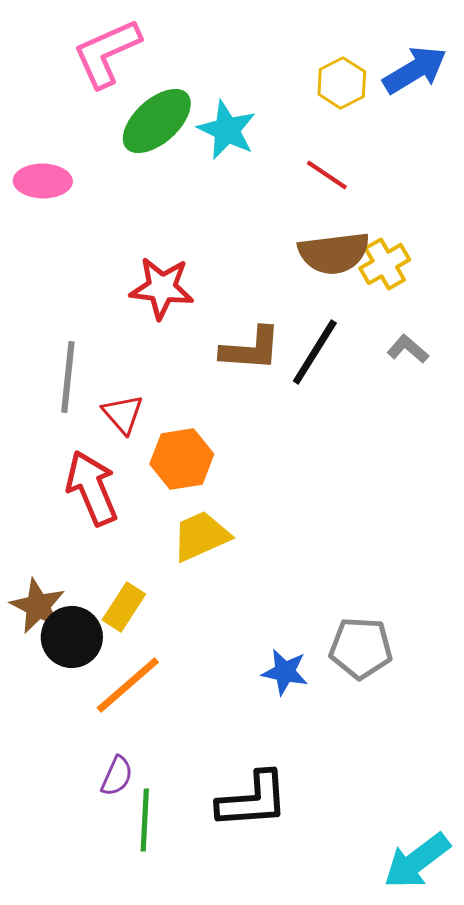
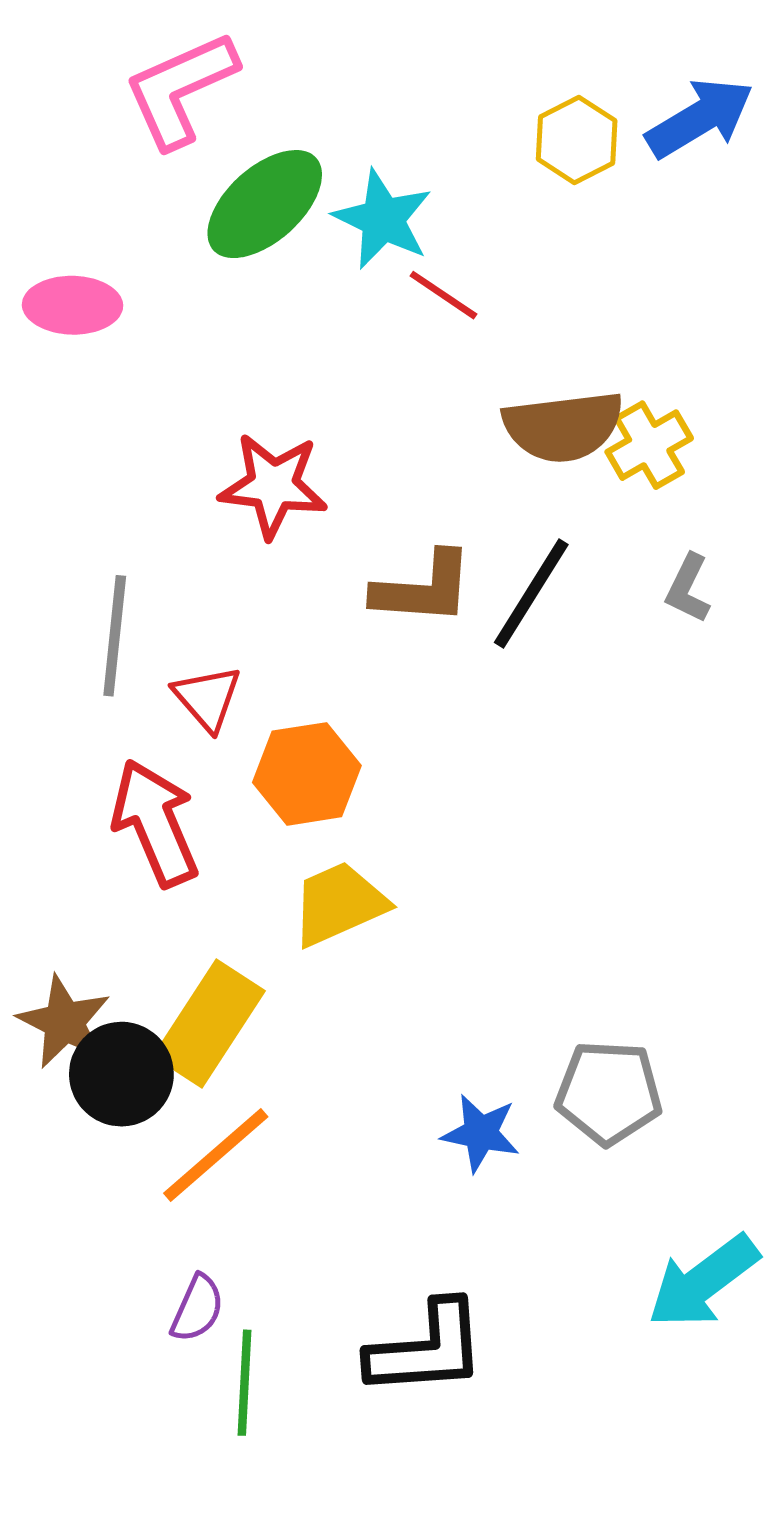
red line: (327, 175) -> (443, 295), moved
gray L-shape: (408, 349) -> (688, 588), turned -105
yellow rectangle: (124, 607) -> (209, 1024), size x1.5
cyan arrow: (417, 861) -> (703, 1282), moved

